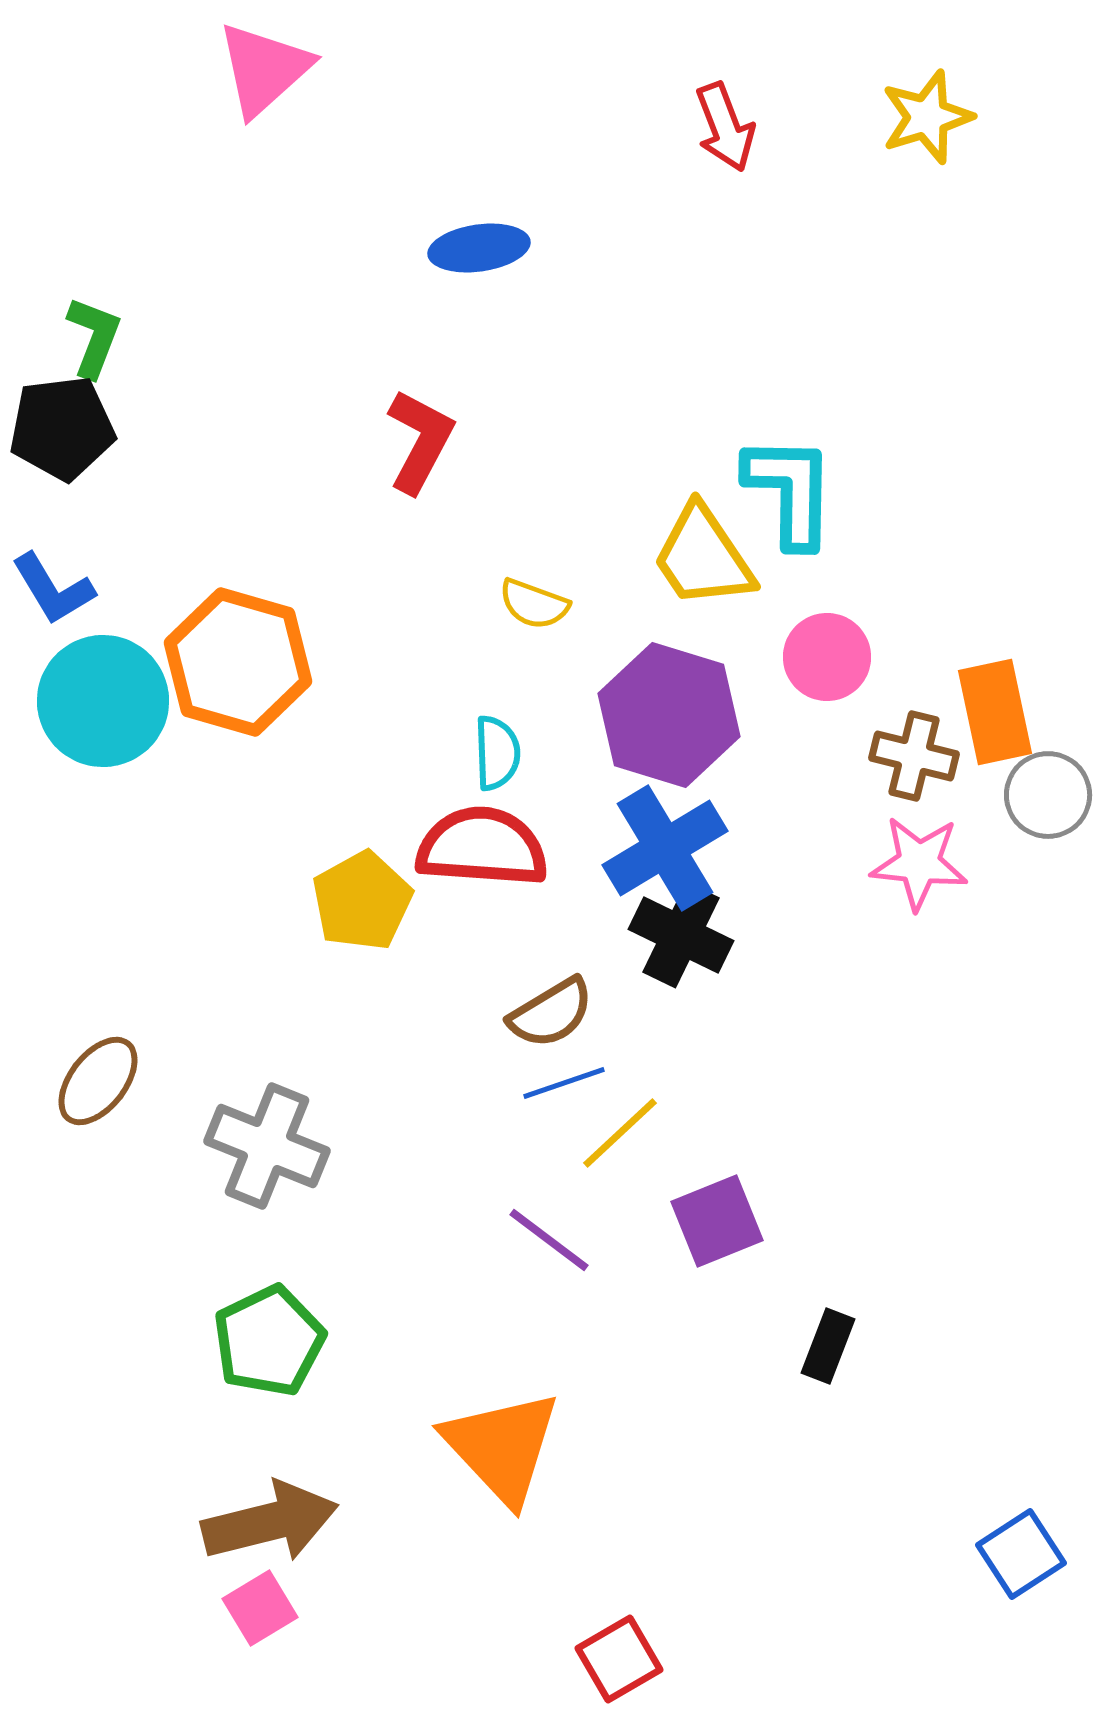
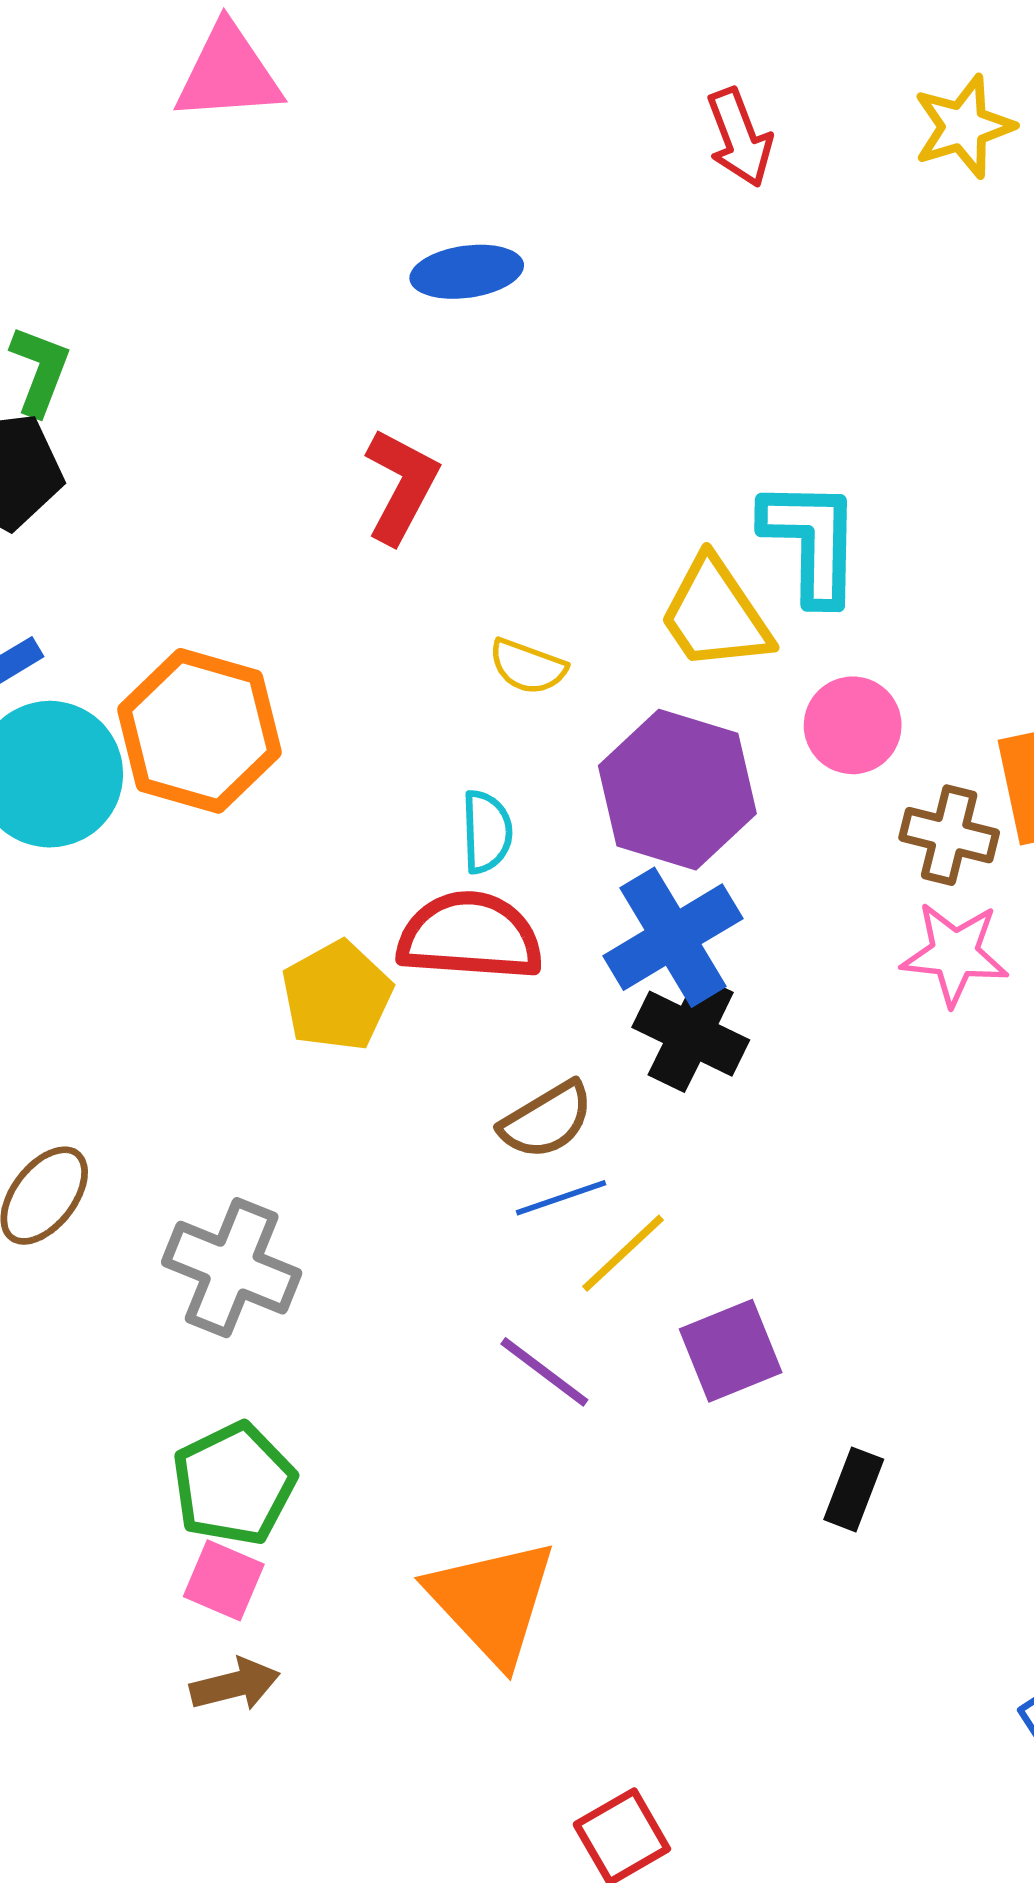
pink triangle: (264, 69) -> (228, 73), turned 38
brown arrow: (270, 1522) -> (235, 1685), size x0.6
pink square: (260, 1608) -> (224, 1580), moved, turned -36

